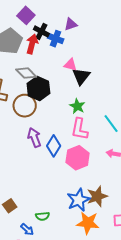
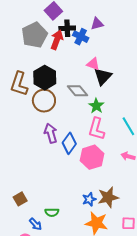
black cross: (41, 31) -> (67, 28), turned -35
gray diamond: (26, 73) -> (78, 91), moved
black hexagon: (38, 88) -> (45, 78), moved
blue star: (79, 200) -> (89, 199), size x0.6

